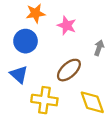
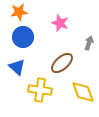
orange star: (36, 13) -> (19, 12), moved

